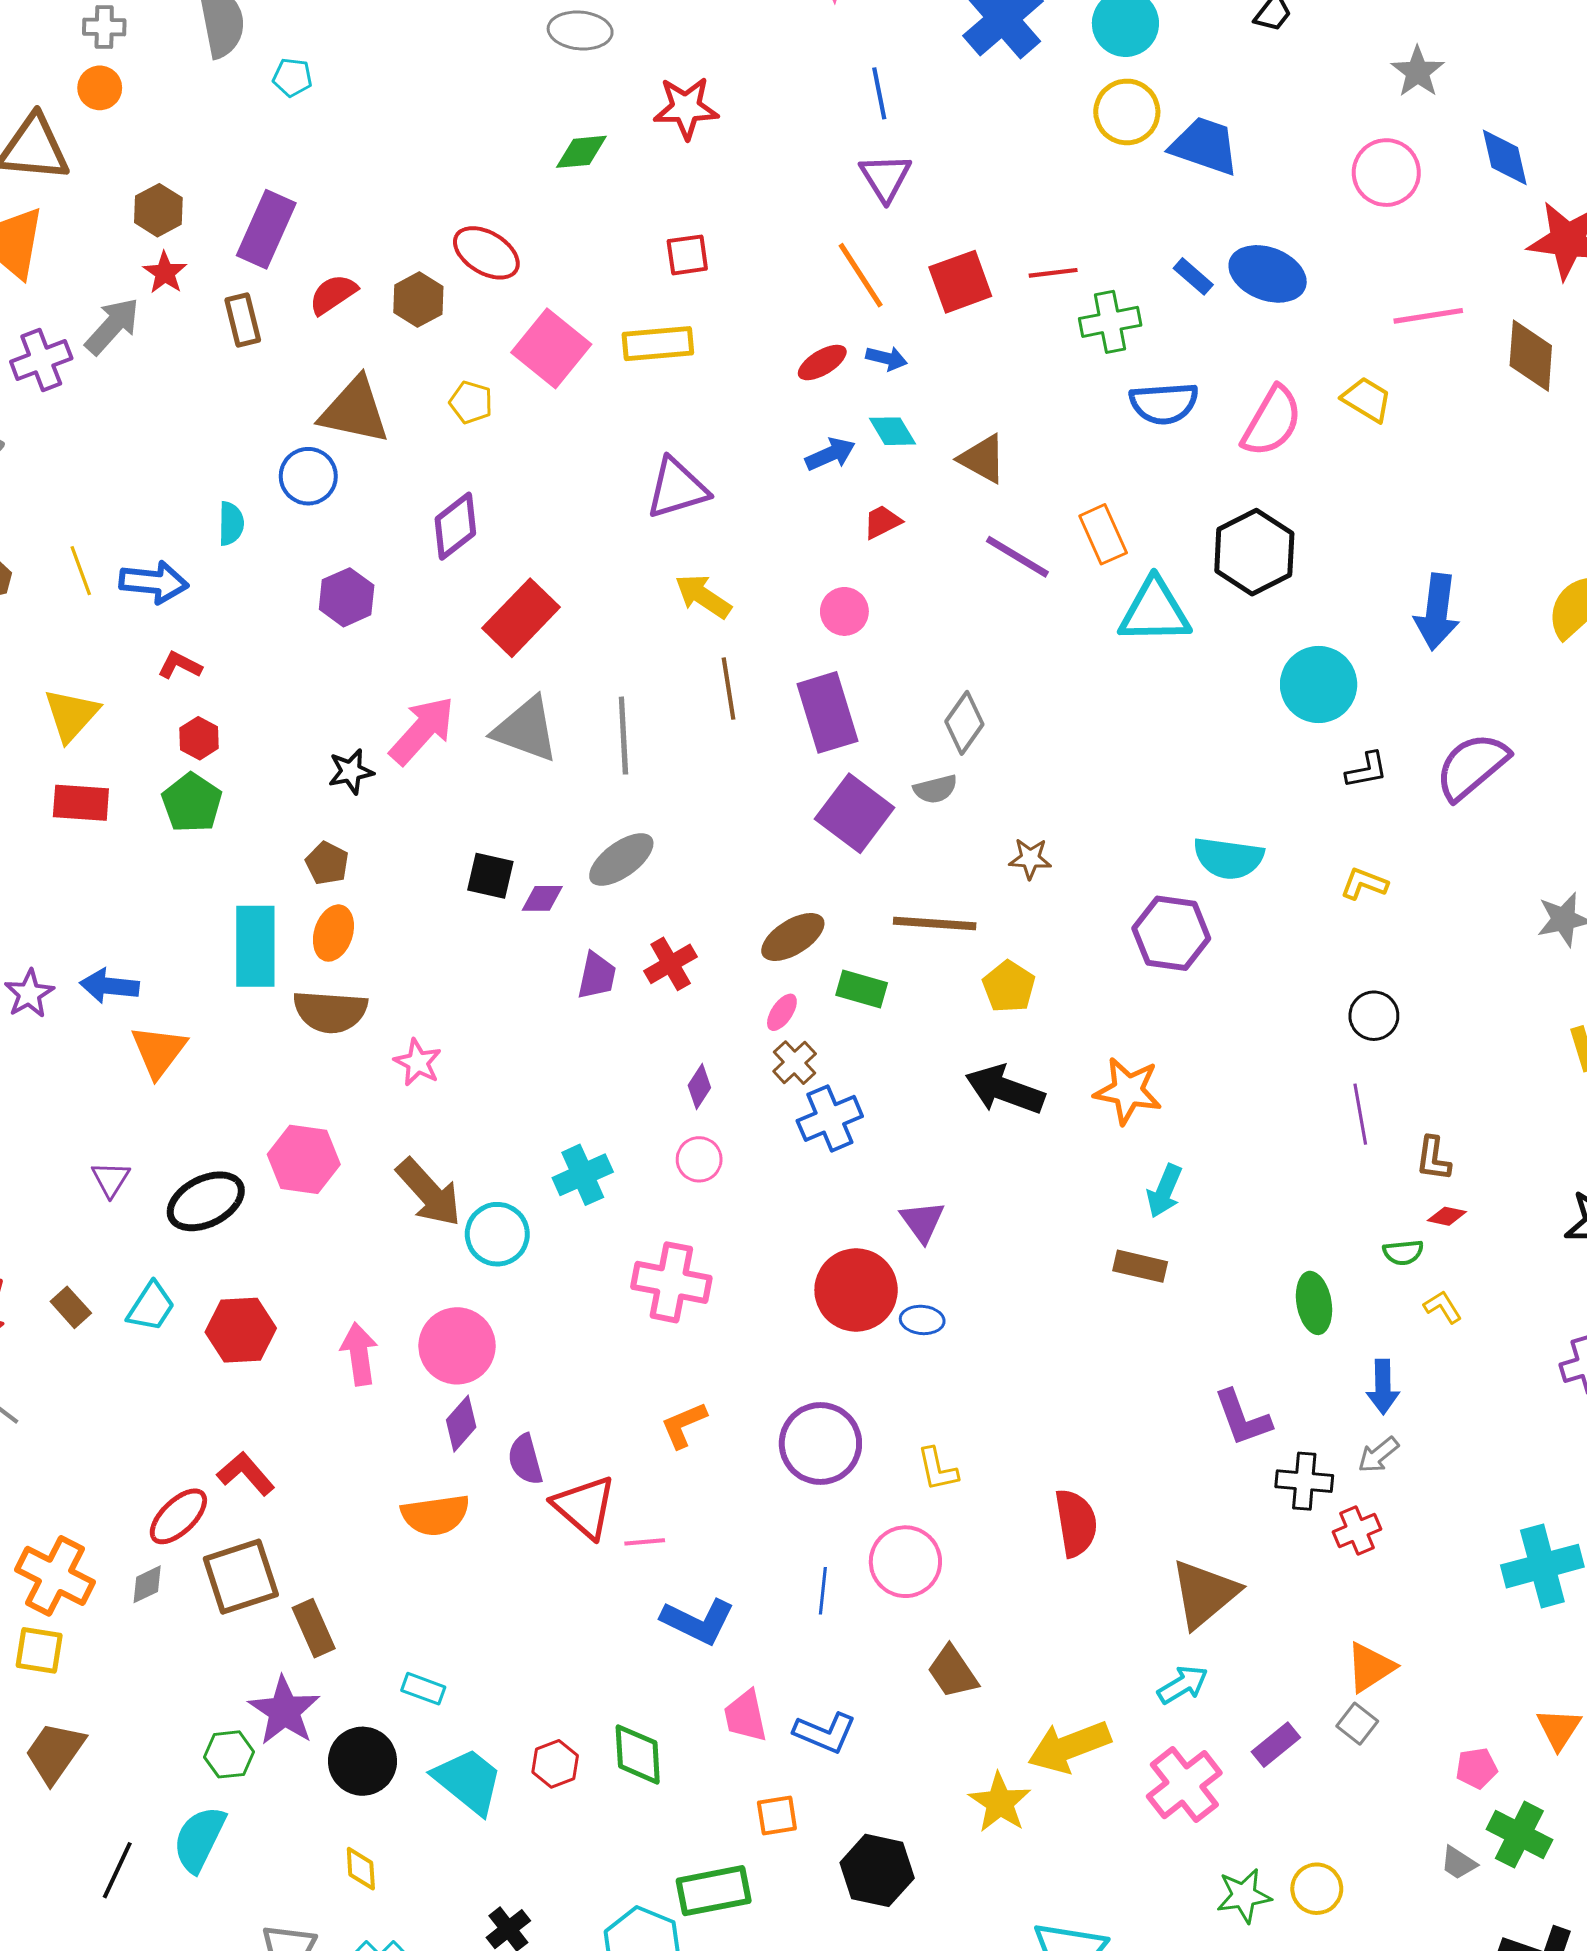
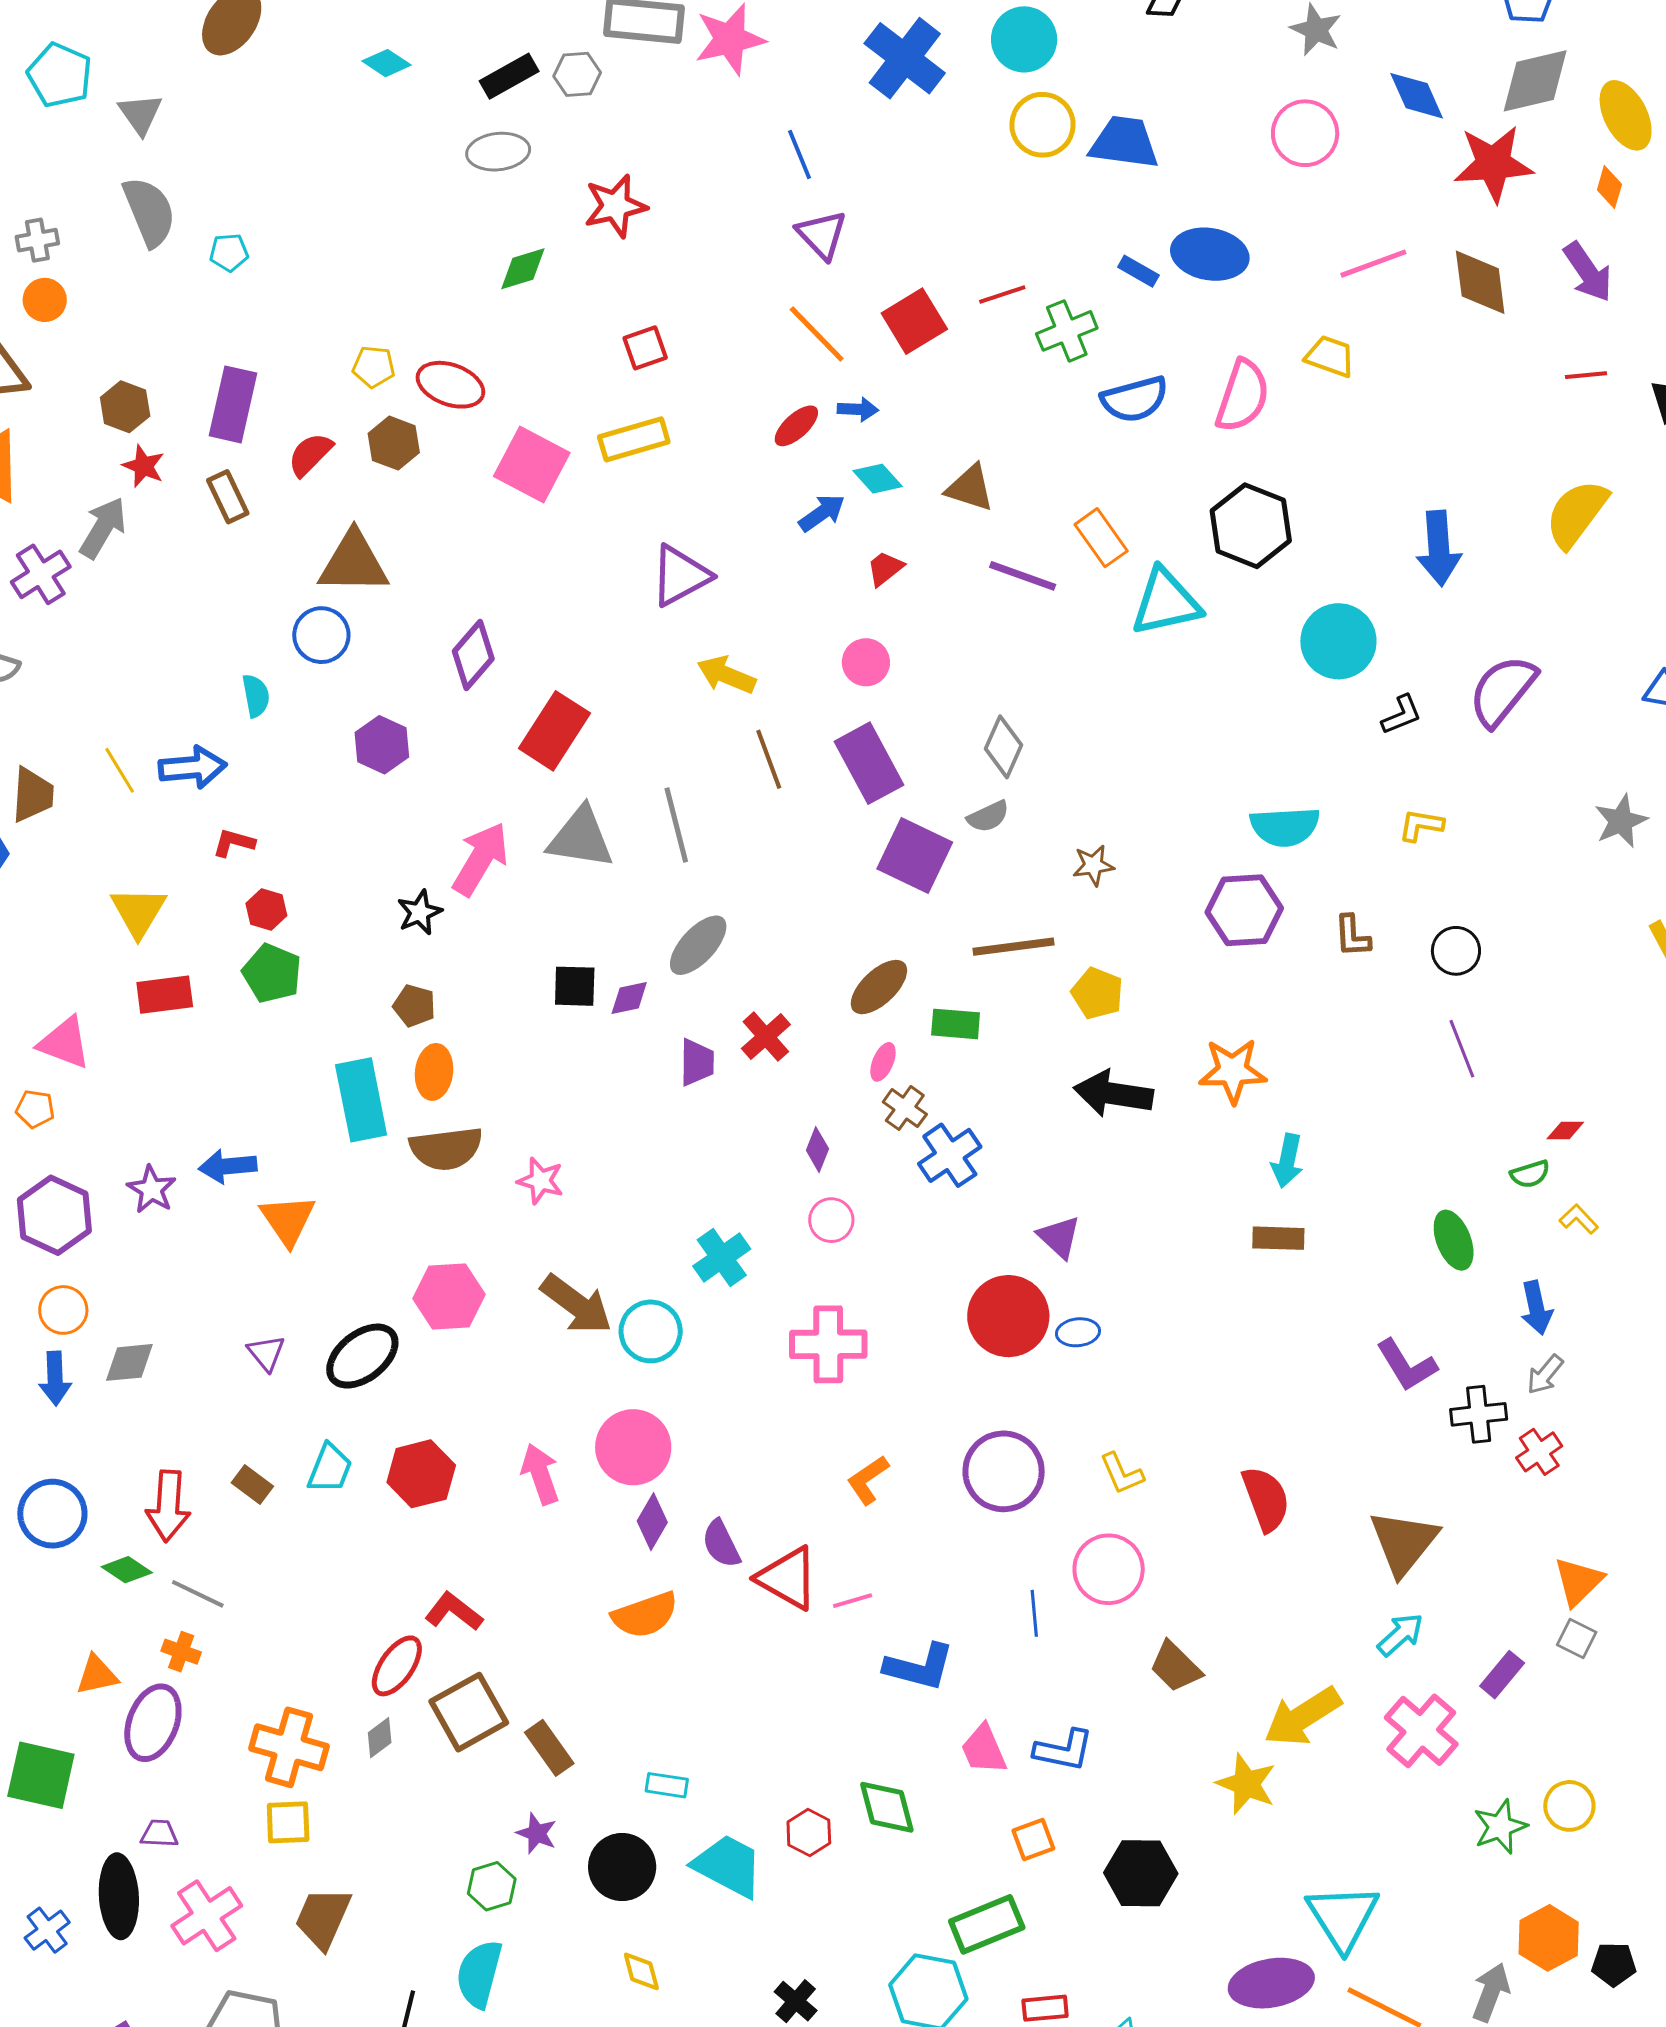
yellow pentagon: (471, 402) -> (374, 367), moved
brown L-shape: (1433, 1159) -> (1352, 936), moved
purple star: (284, 1711) -> (537, 1833), size x0.6

